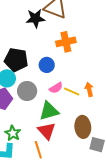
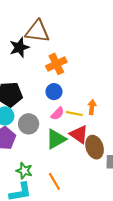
blue circle: (47, 65) -> (54, 92), moved
orange arrow: (89, 89) -> (92, 107), turned 32
red triangle: (47, 131) -> (79, 134), moved

